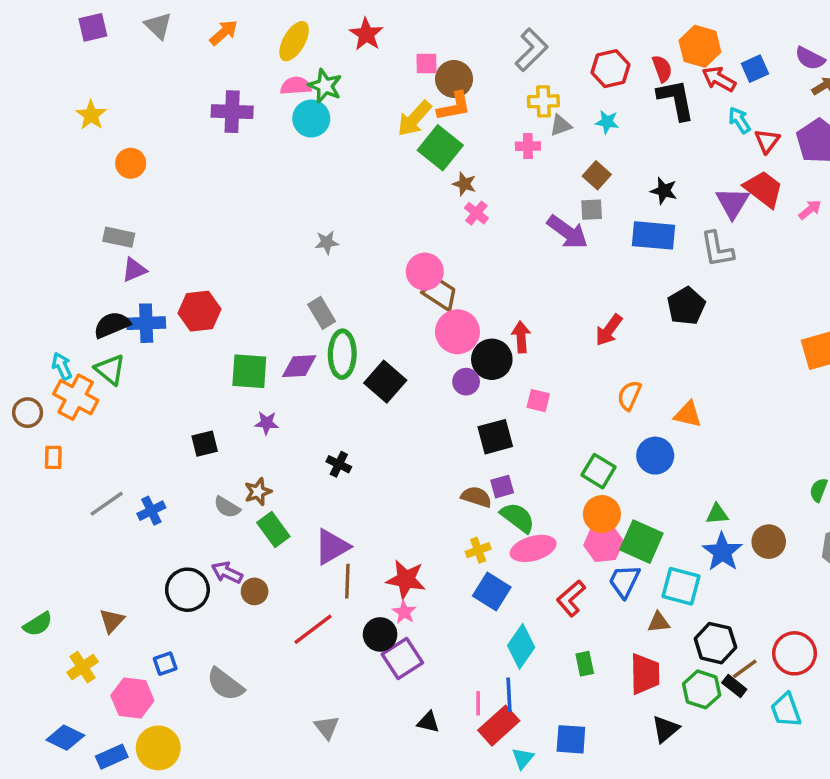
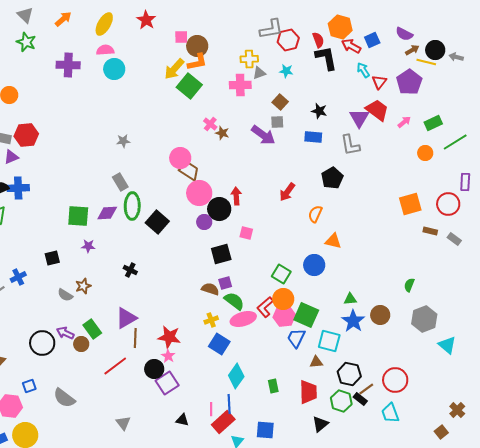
gray L-shape: (531, 50) -> (271, 29), moved, turned 35
green star: (325, 86) -> (26, 42), moved
pink cross: (528, 146) -> (240, 85), size x1.5
brown star: (464, 184) -> (222, 133), moved
blue rectangle: (653, 235) -> (313, 137), size x0.7
red hexagon: (199, 311) -> (26, 135), moved
orange semicircle: (629, 395) -> (315, 214), moved
blue cross: (151, 511) -> (18, 277), moved
green rectangle: (273, 530) -> (92, 329), moved
red L-shape: (571, 598) -> (265, 307), moved

